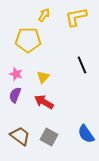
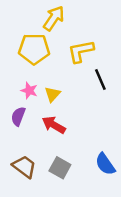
yellow arrow: (44, 15) -> (54, 18), size x1.5
yellow L-shape: (76, 17) -> (81, 51), moved
pink star: (16, 74) -> (29, 91), moved

